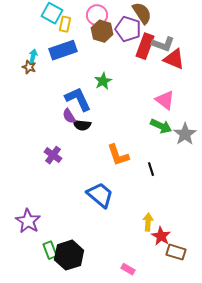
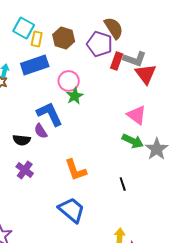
pink circle: (97, 15) -> (69, 81), moved
brown hexagon: (102, 31) -> (64, 38), moved
red rectangle: (145, 46) -> (117, 61), size x0.7
red triangle: (174, 59) -> (146, 74), turned 30
black semicircle: (82, 125) -> (22, 140), moved
orange L-shape: (118, 155) -> (76, 170), moved

